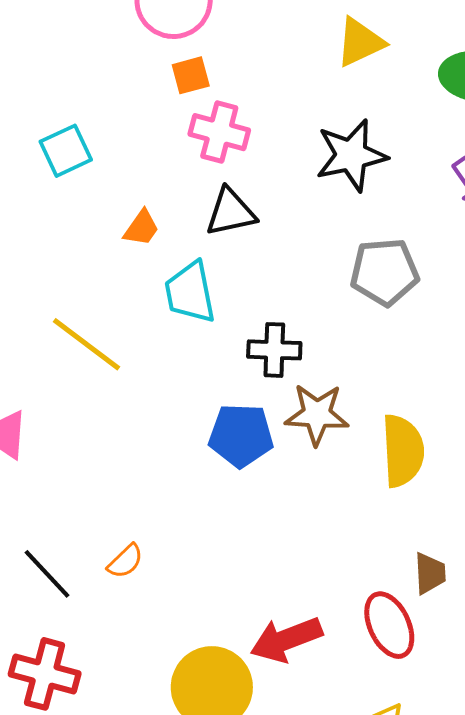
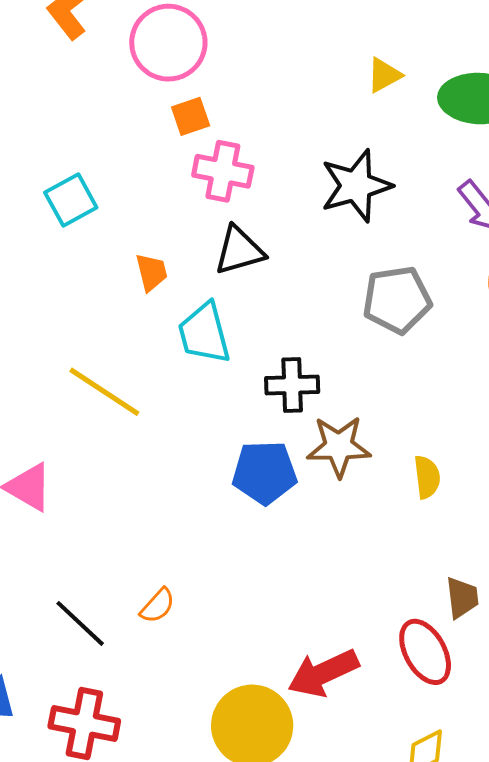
yellow triangle: (360, 42) -> (384, 75), moved, size x0.7
orange trapezoid: (141, 228) -> (151, 272), turned -45
yellow semicircle: (403, 451) -> (427, 477), size x0.6

